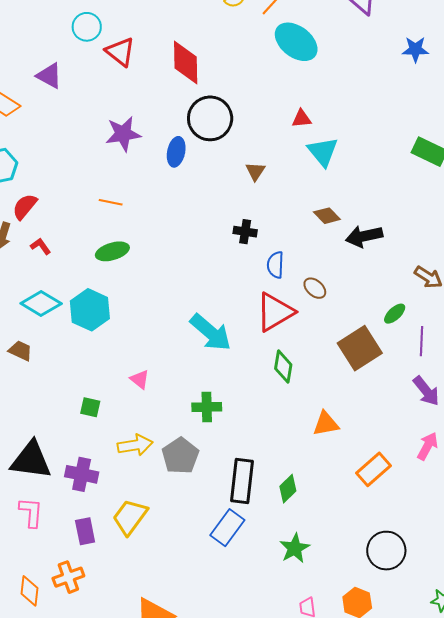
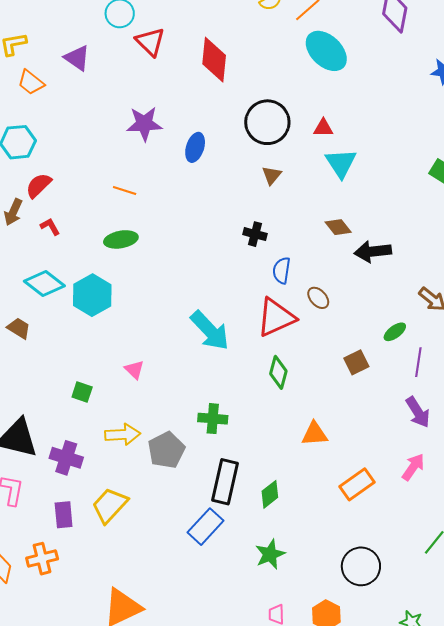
black circle: (210, 118) -> (267, 122), moved
brown square: (360, 348) -> (356, 362), size x0.6
green cross: (207, 407) -> (213, 419), moved

